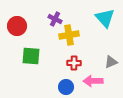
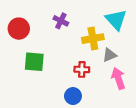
yellow cross: (69, 35) -> (93, 39), moved
gray triangle: (111, 62) -> (109, 55), moved
pink arrow: (93, 81) -> (118, 78), moved, turned 72

